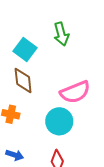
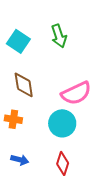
cyan square: (25, 49) -> (18, 41), moved

